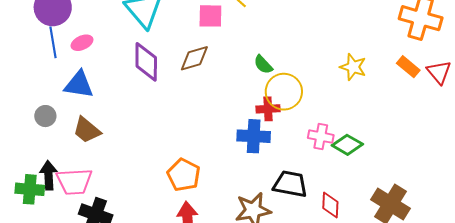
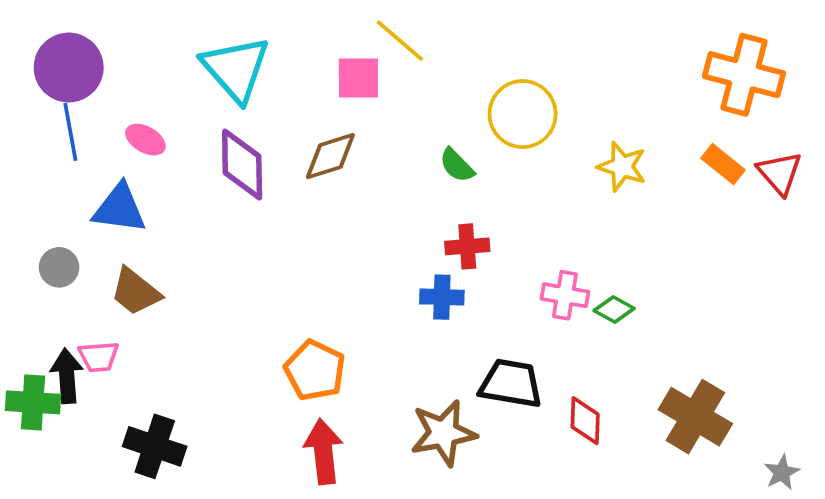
pink ellipse: (82, 43) -> (145, 140), moved, turned 55
yellow circle: (284, 92) -> (523, 114), moved
blue cross: (254, 136) -> (442, 297), size x0.7
green diamond: (347, 145) -> (614, 310), size x0.7
pink trapezoid: (74, 182) -> (99, 357), moved, size x0.6

